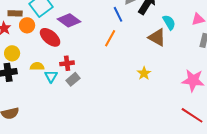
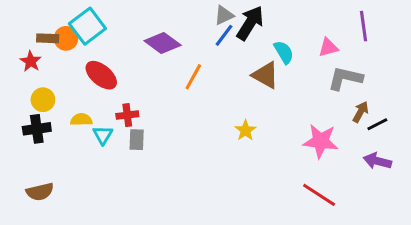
blue line: (118, 14) -> (224, 35), moved, turned 63
purple diamond: (69, 20) -> (163, 43), moved
orange circle: (27, 25) -> (66, 38), moved
gray rectangle: (73, 79) -> (137, 140), turned -48

